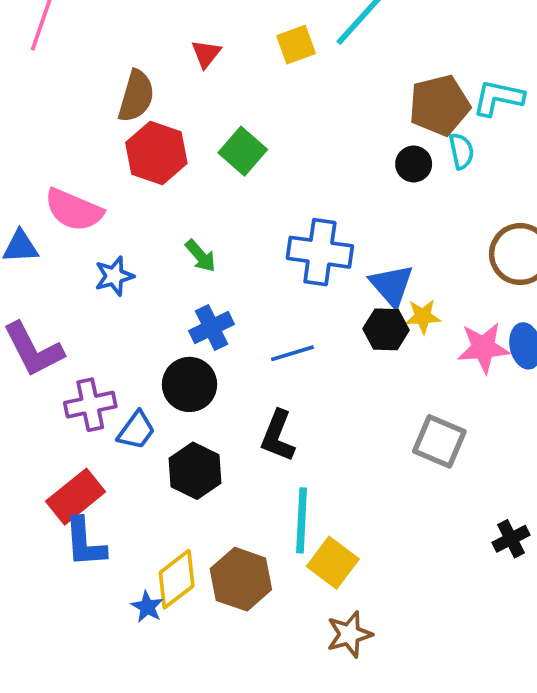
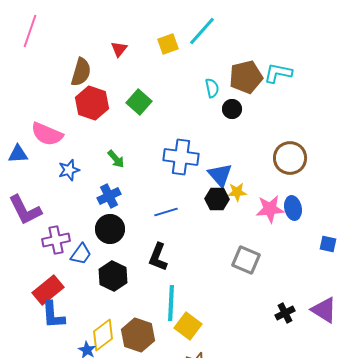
cyan semicircle: (461, 151) -> (212, 88), moved
blue cross: (212, 328) -> (109, 196), moved

